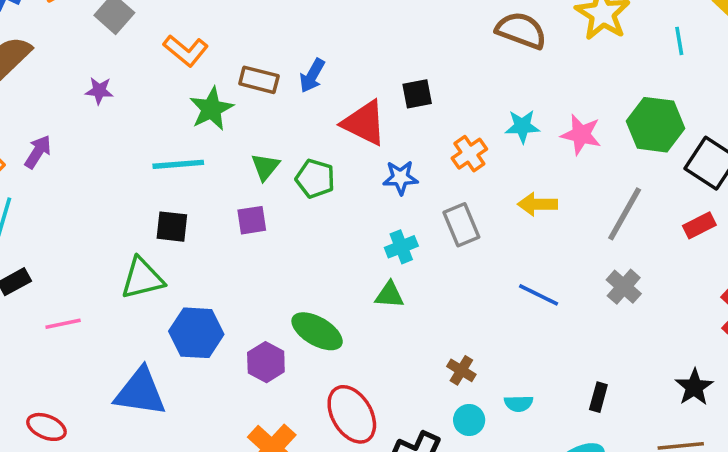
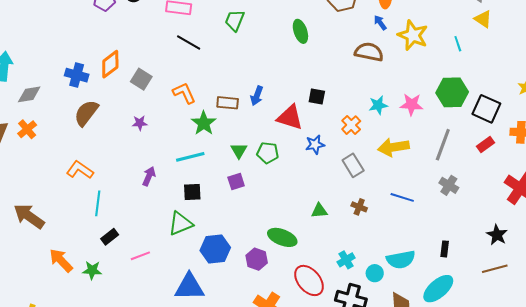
orange L-shape: (186, 51) -> (184, 93), turned -145
black square: (417, 94) -> (317, 96), turned 30
purple arrow: (38, 152) -> (149, 176), moved
yellow arrow: (537, 204) -> (394, 147), size x1.4
cyan cross: (401, 247) -> (346, 260), moved
brown cross: (461, 370) -> (359, 207), moved
cyan semicircle: (519, 403) -> (401, 260), size x1.8

